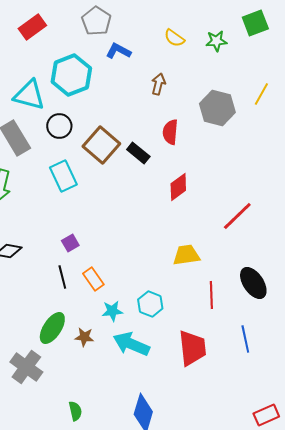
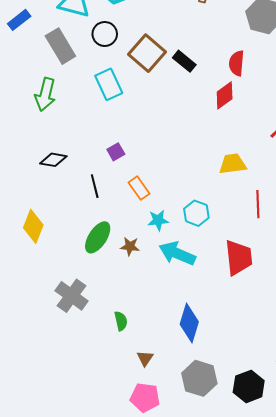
red semicircle: (170, 132) -> (237, 63), moved
black line: (62, 277) -> (95, 186), moved
gray cross: (26, 367) -> (71, 296), moved

